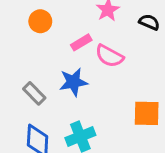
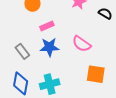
pink rectangle: (81, 42) -> (47, 26), moved
pink semicircle: (109, 56) -> (82, 44), moved

